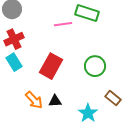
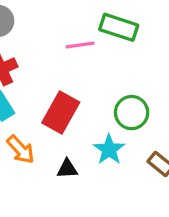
orange arrow: (34, 100) -> (21, 150), moved
cyan star: (88, 113) -> (109, 150), moved

